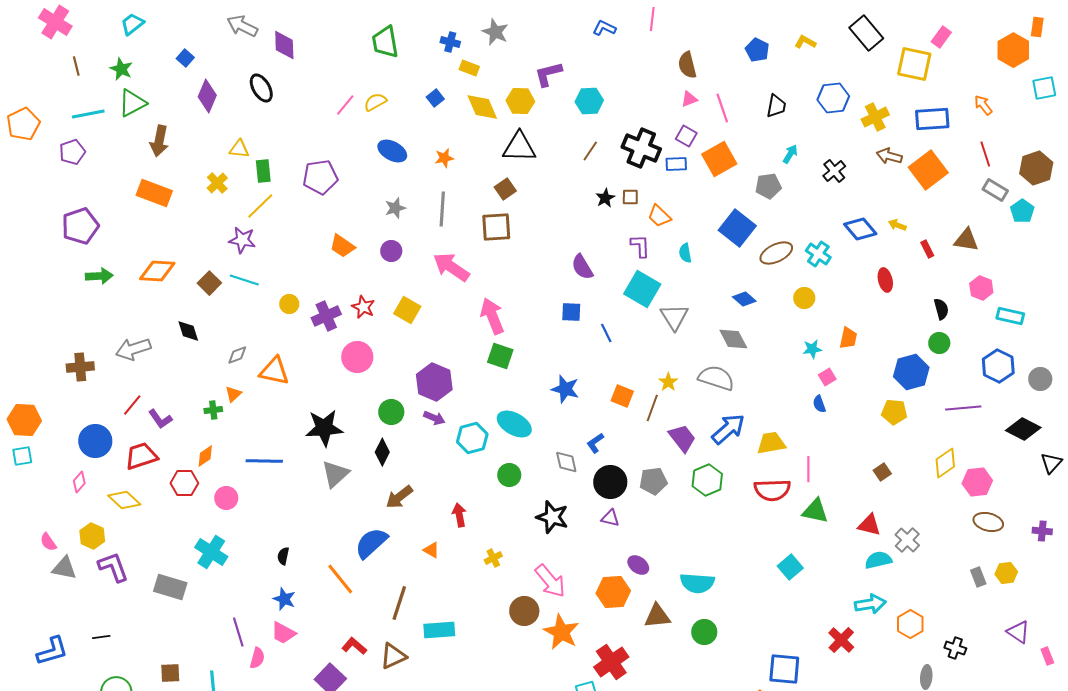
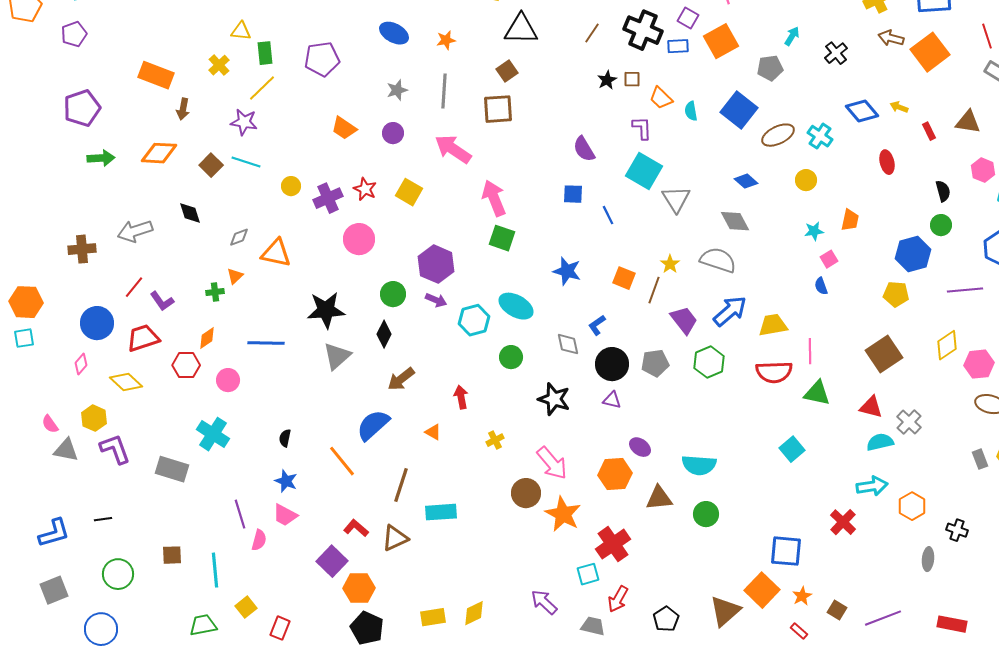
brown arrow: (159, 141) -> (183, 109), moved, size x0.7
cyan semicircle: (685, 253) -> (691, 111), moved
brown square: (882, 472) -> (884, 354), size x2.0

